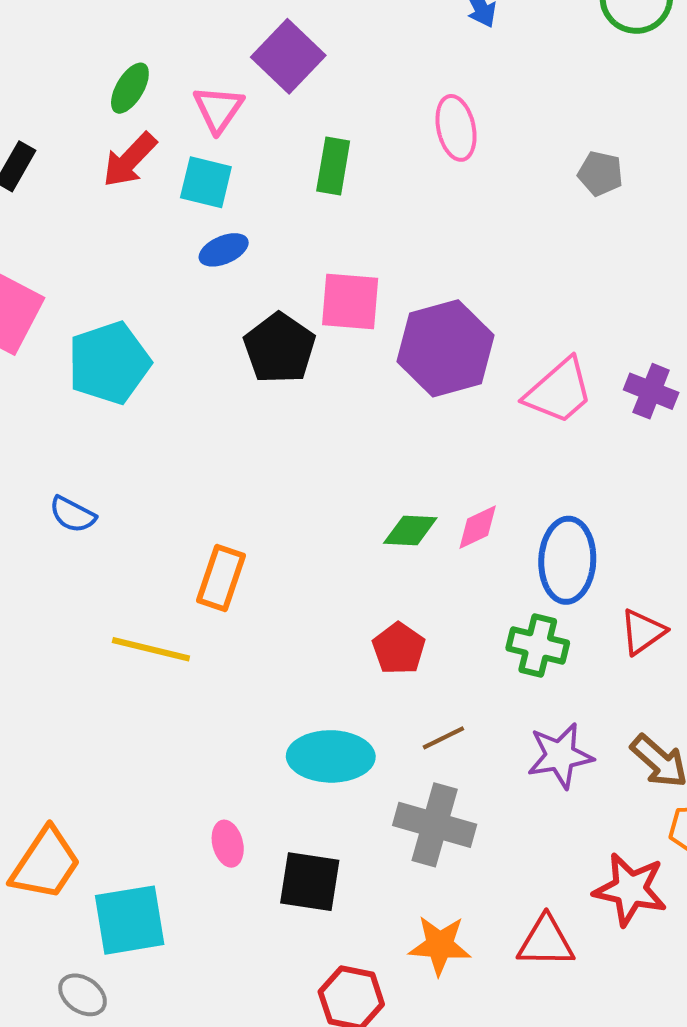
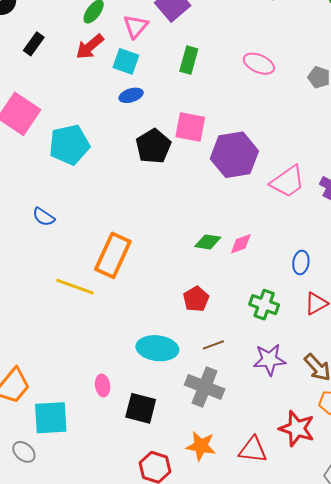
pink ellipse: (456, 128) -> (259, 64), moved, turned -60
blue ellipse: (567, 560) -> (301, 262), moved, size x0.6
orange rectangle: (221, 578) -> (113, 255), size x1.4

